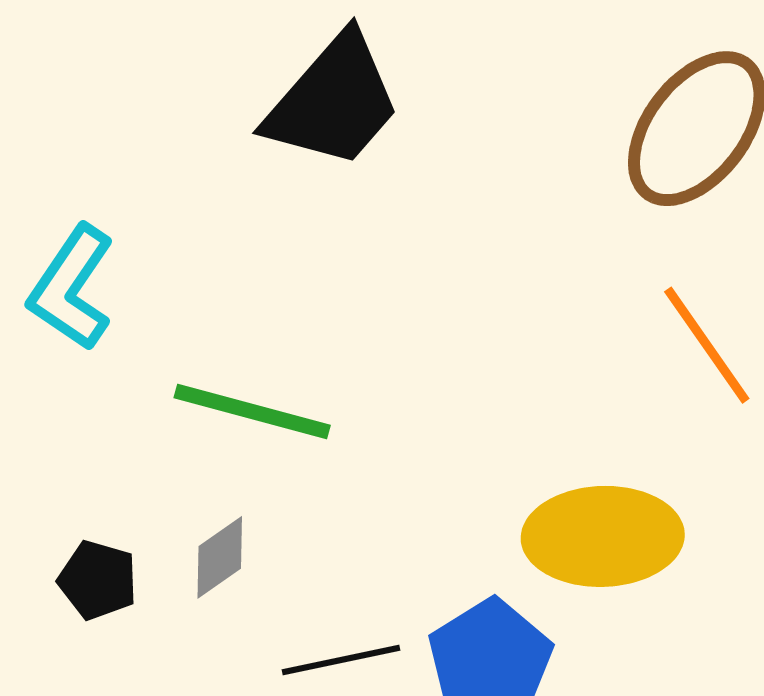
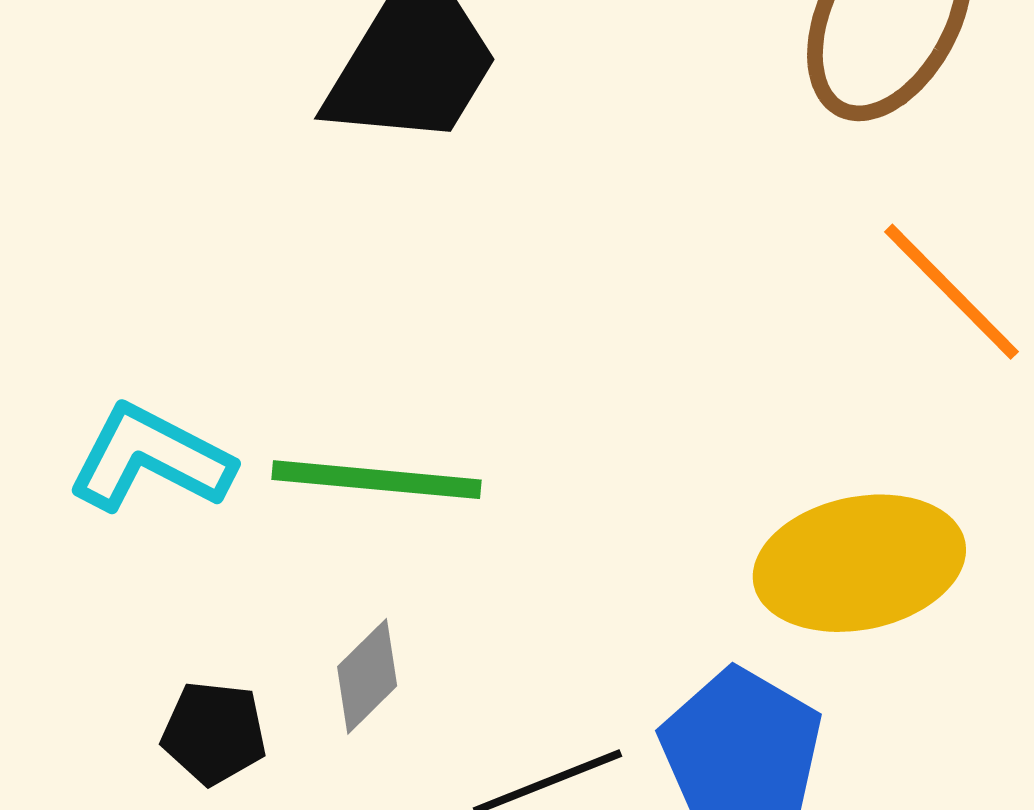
cyan L-shape: (71, 288) -> (150, 458), moved, turned 93

